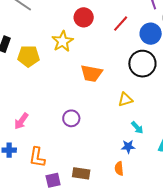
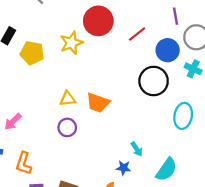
red circle: (84, 17) -> (98, 21), size x1.4
orange trapezoid: (91, 73) -> (98, 103), moved
yellow triangle: (125, 100) -> (68, 99), moved

